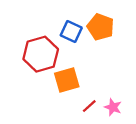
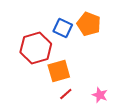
red line: (89, 106) -> (66, 94), moved

